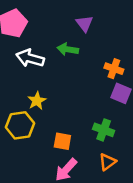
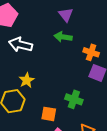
green arrow: (68, 49) -> (63, 37), moved
green cross: (104, 130) -> (74, 99), moved

